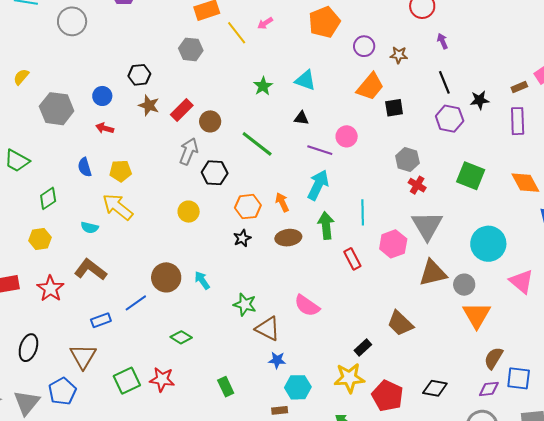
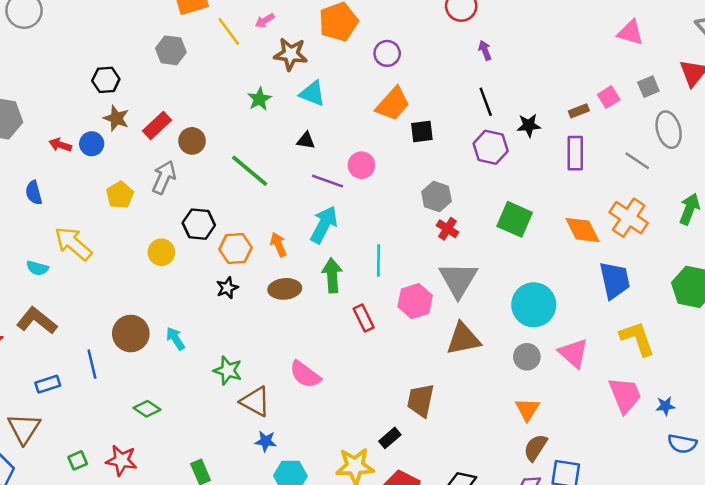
brown star: (399, 55) -> (291, 54), moved, size x1.5
blue circle: (102, 96) -> (92, 144), moved
yellow pentagon: (121, 171) -> (120, 195), moved, turned -30
black hexagon: (215, 173) -> (199, 224), moved
gray circle: (464, 285) -> (527, 357), moved
blue line: (136, 303) -> (92, 364), turned -70
orange triangle: (477, 315) -> (527, 409), moved, size x0.7
brown trapezoid: (400, 323) -> (421, 400), turned 56
black rectangle: (363, 348) -> (390, 438), moved
green square: (127, 381) -> (78, 460), size x0.6

